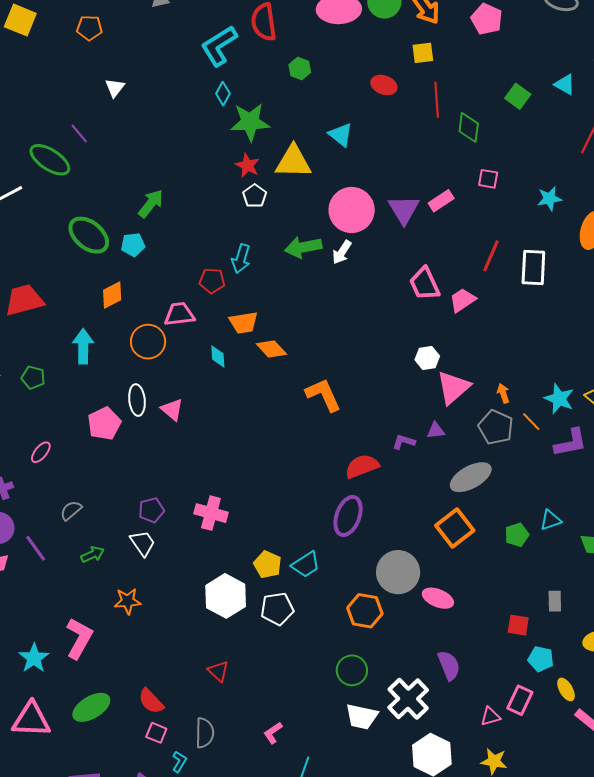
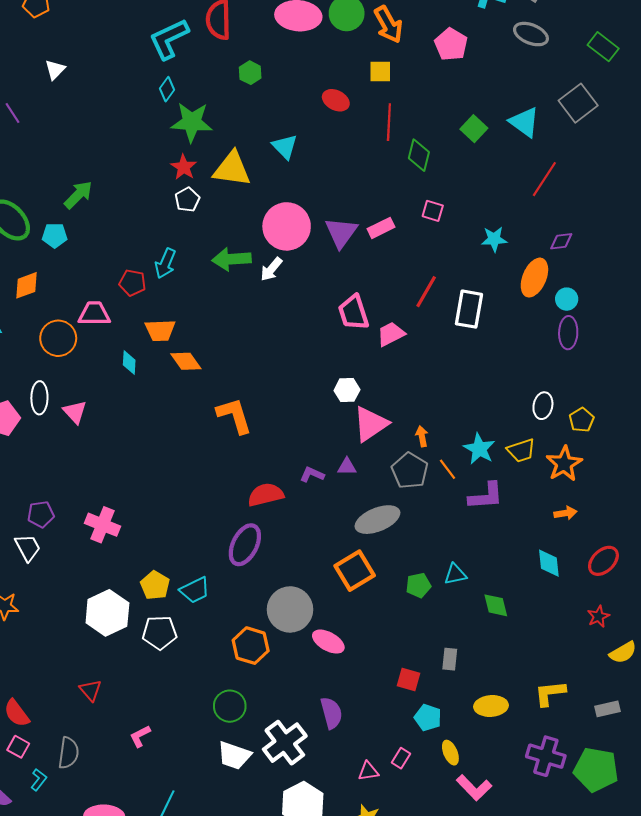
cyan triangle: (565, 84) -> (524, 122), size x1.4
pink rectangle: (520, 700) -> (401, 758), size x0.7
pink L-shape: (273, 733) -> (140, 736), moved

